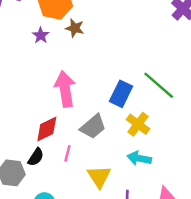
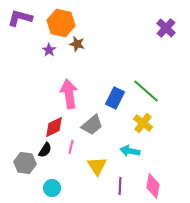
yellow cross: (138, 124) -> (143, 123), moved

